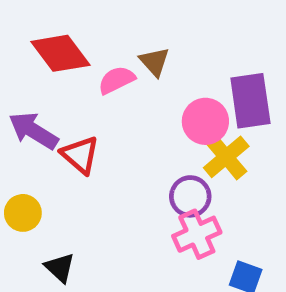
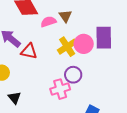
red triangle: (80, 155) -> (29, 51), turned -36
yellow cross: (226, 157) -> (67, 47), moved
pink cross: (197, 234) -> (60, 89), moved

